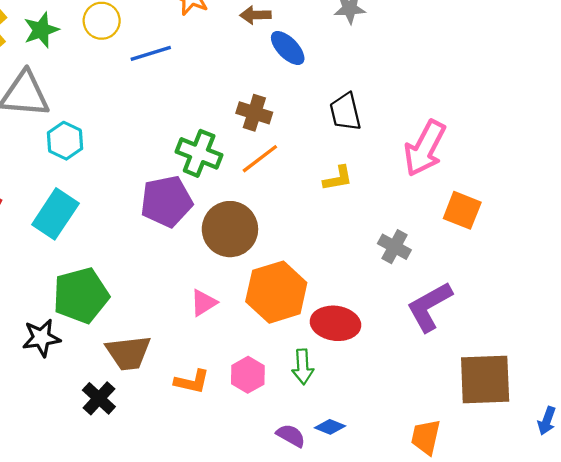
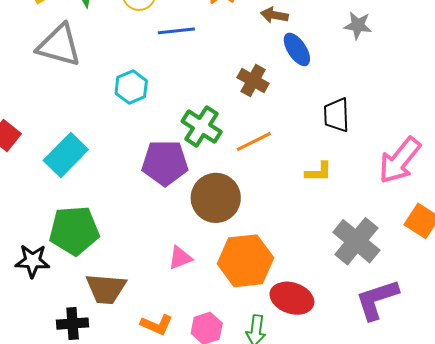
brown cross: (254, 113) -> (253, 80), moved
cyan hexagon: (65, 141) -> (131, 87), moved
gray cross: (394, 247) -> (356, 241), size x1.6
black cross: (99, 398) -> (73, 324), turned 32

